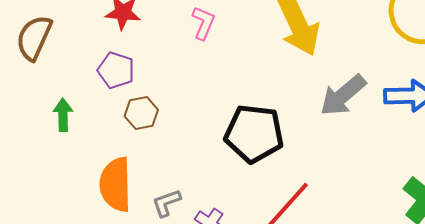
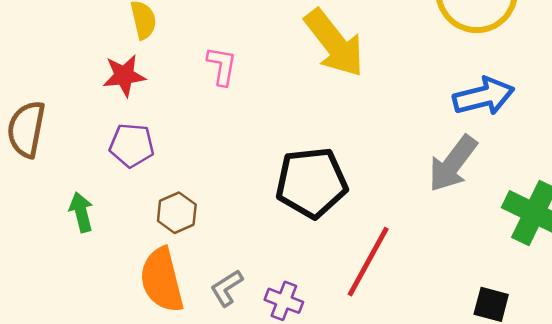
gray arrow: (343, 95) -> (453, 164), moved
brown hexagon: (141, 113) -> (177, 213), moved

